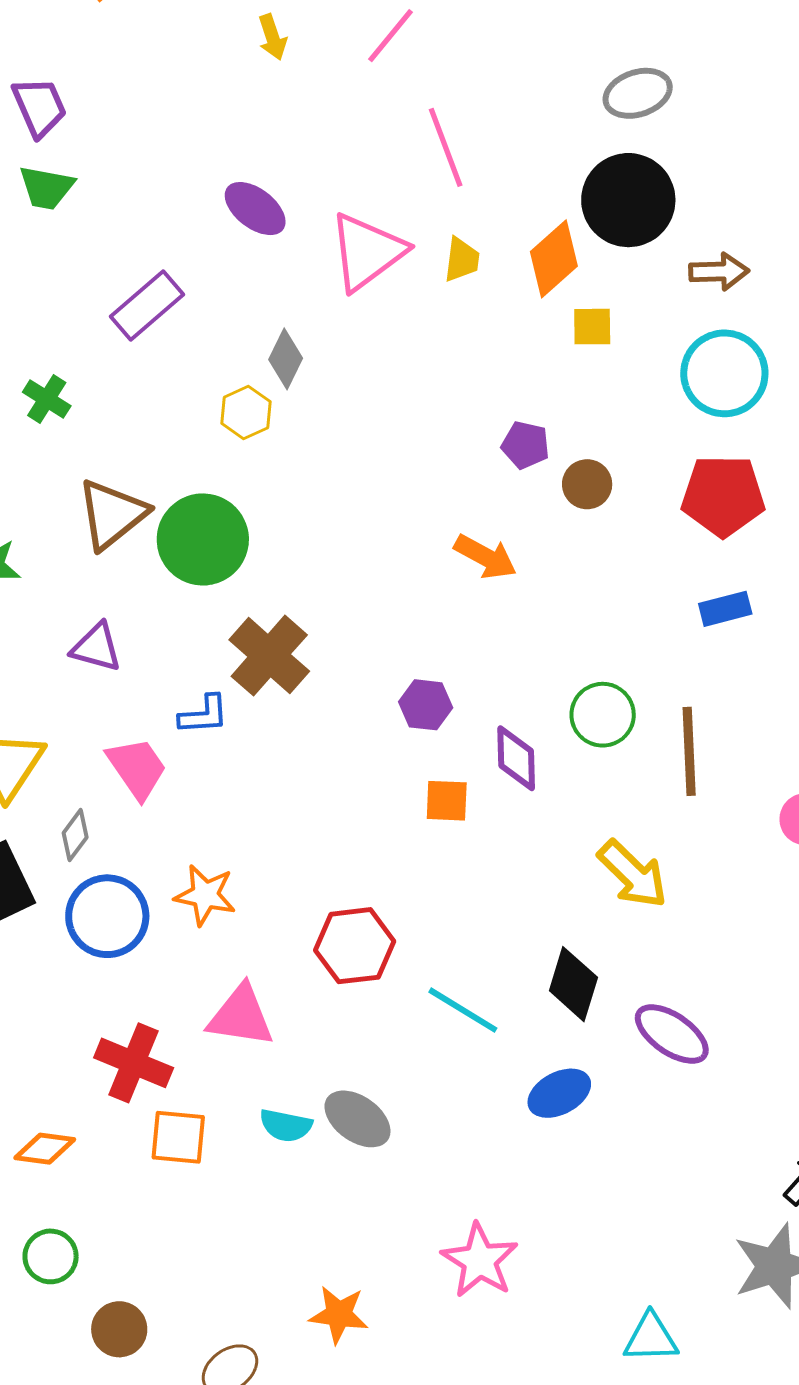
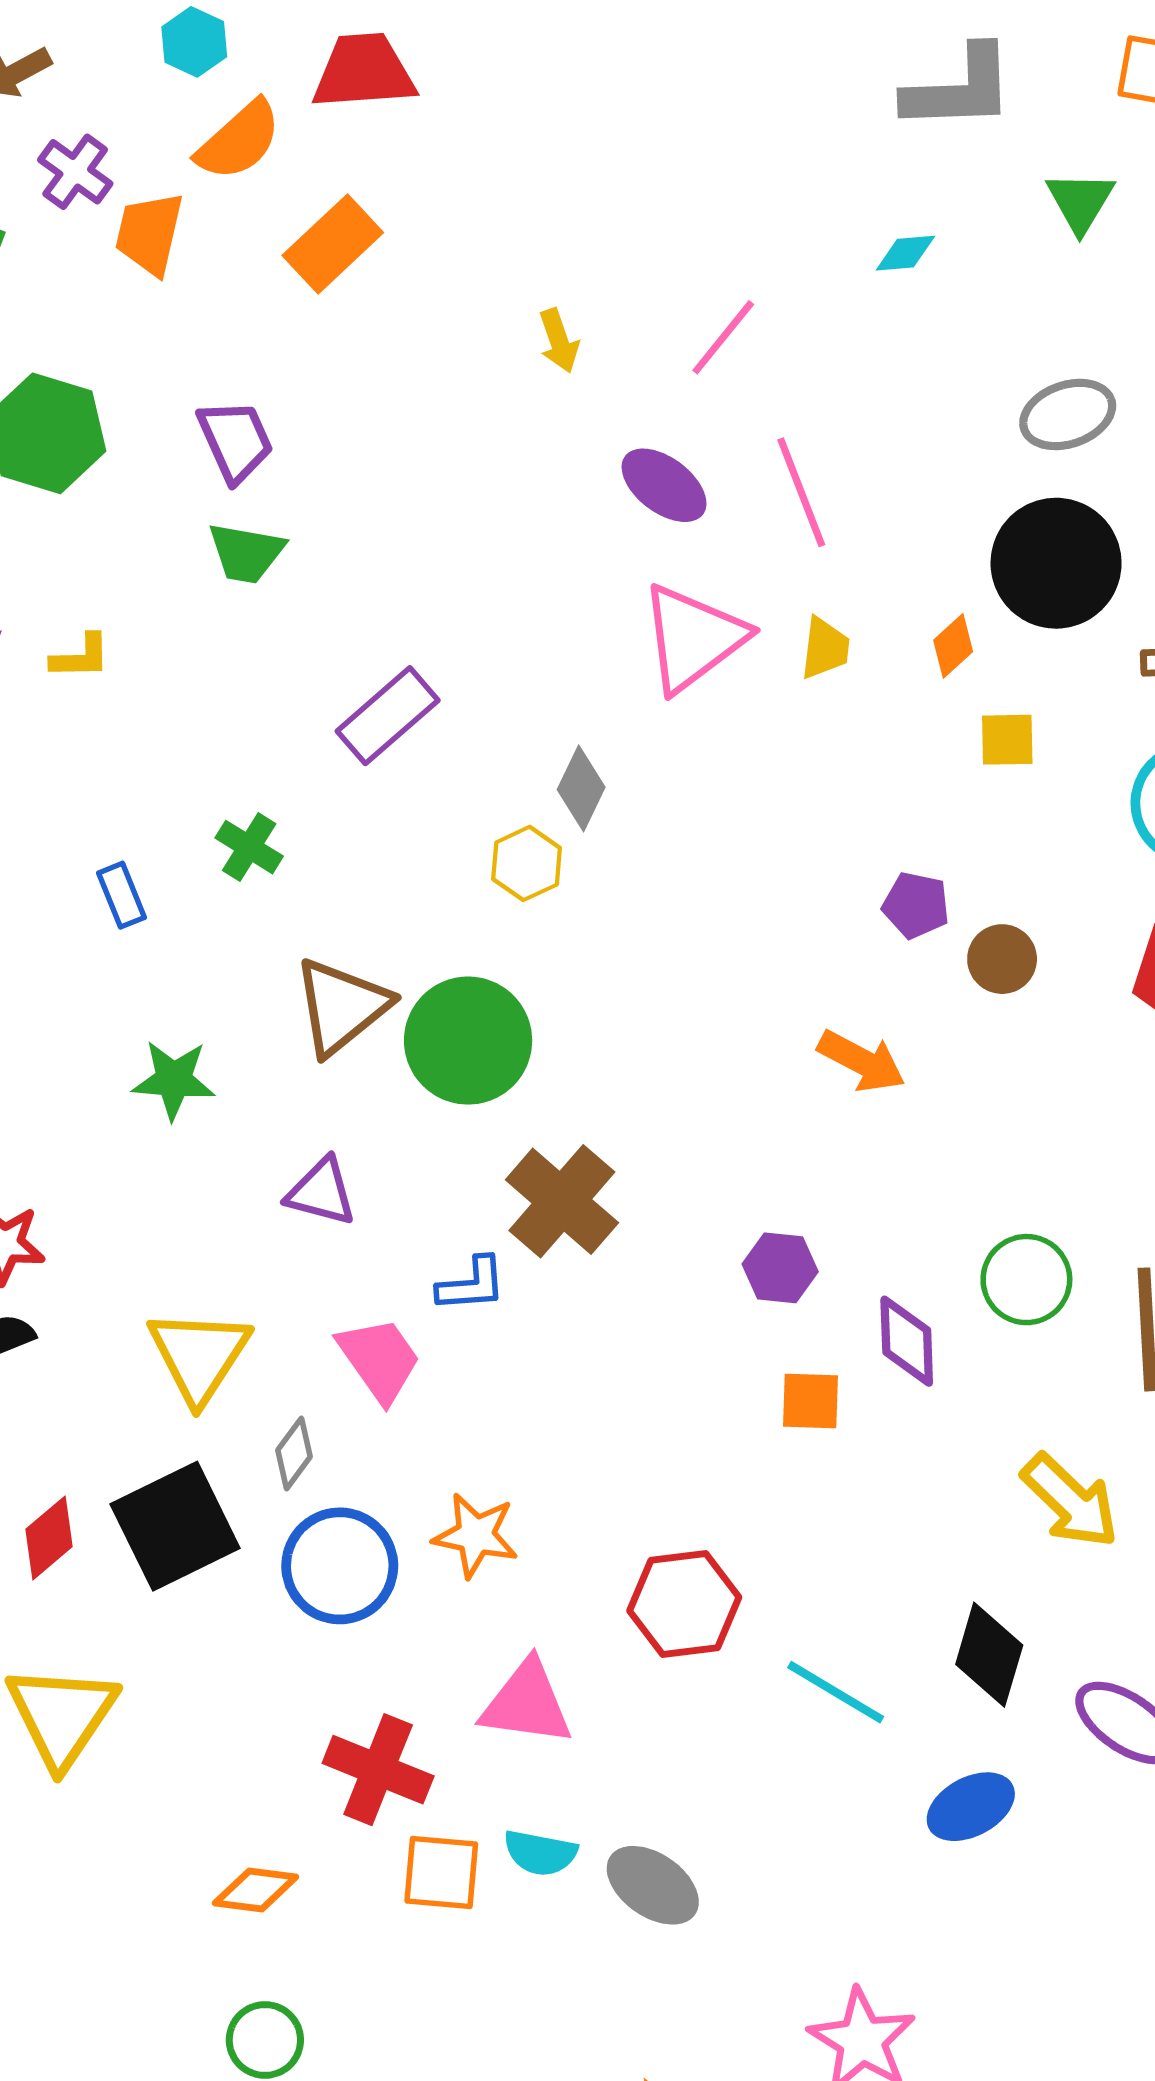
purple ellipse: (255, 209) -> (664, 485), moved
orange diamond: (554, 259) -> (953, 646), size x0.6
gray ellipse: (357, 1119) -> (653, 1885), moved
cyan semicircle: (286, 1125) -> (540, 1853), moved

